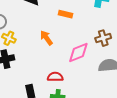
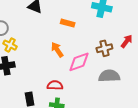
orange arrow: (46, 38) -> (57, 50), moved

